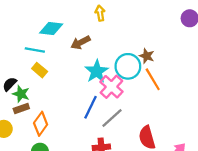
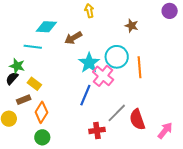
brown star: (147, 56) -> (132, 26), moved
yellow rectangle: (40, 70) -> (34, 84), moved
orange line: (153, 79) -> (140, 67), turned 30
green star: (21, 94) -> (17, 66), moved
gray line: (112, 118) -> (117, 113), moved

